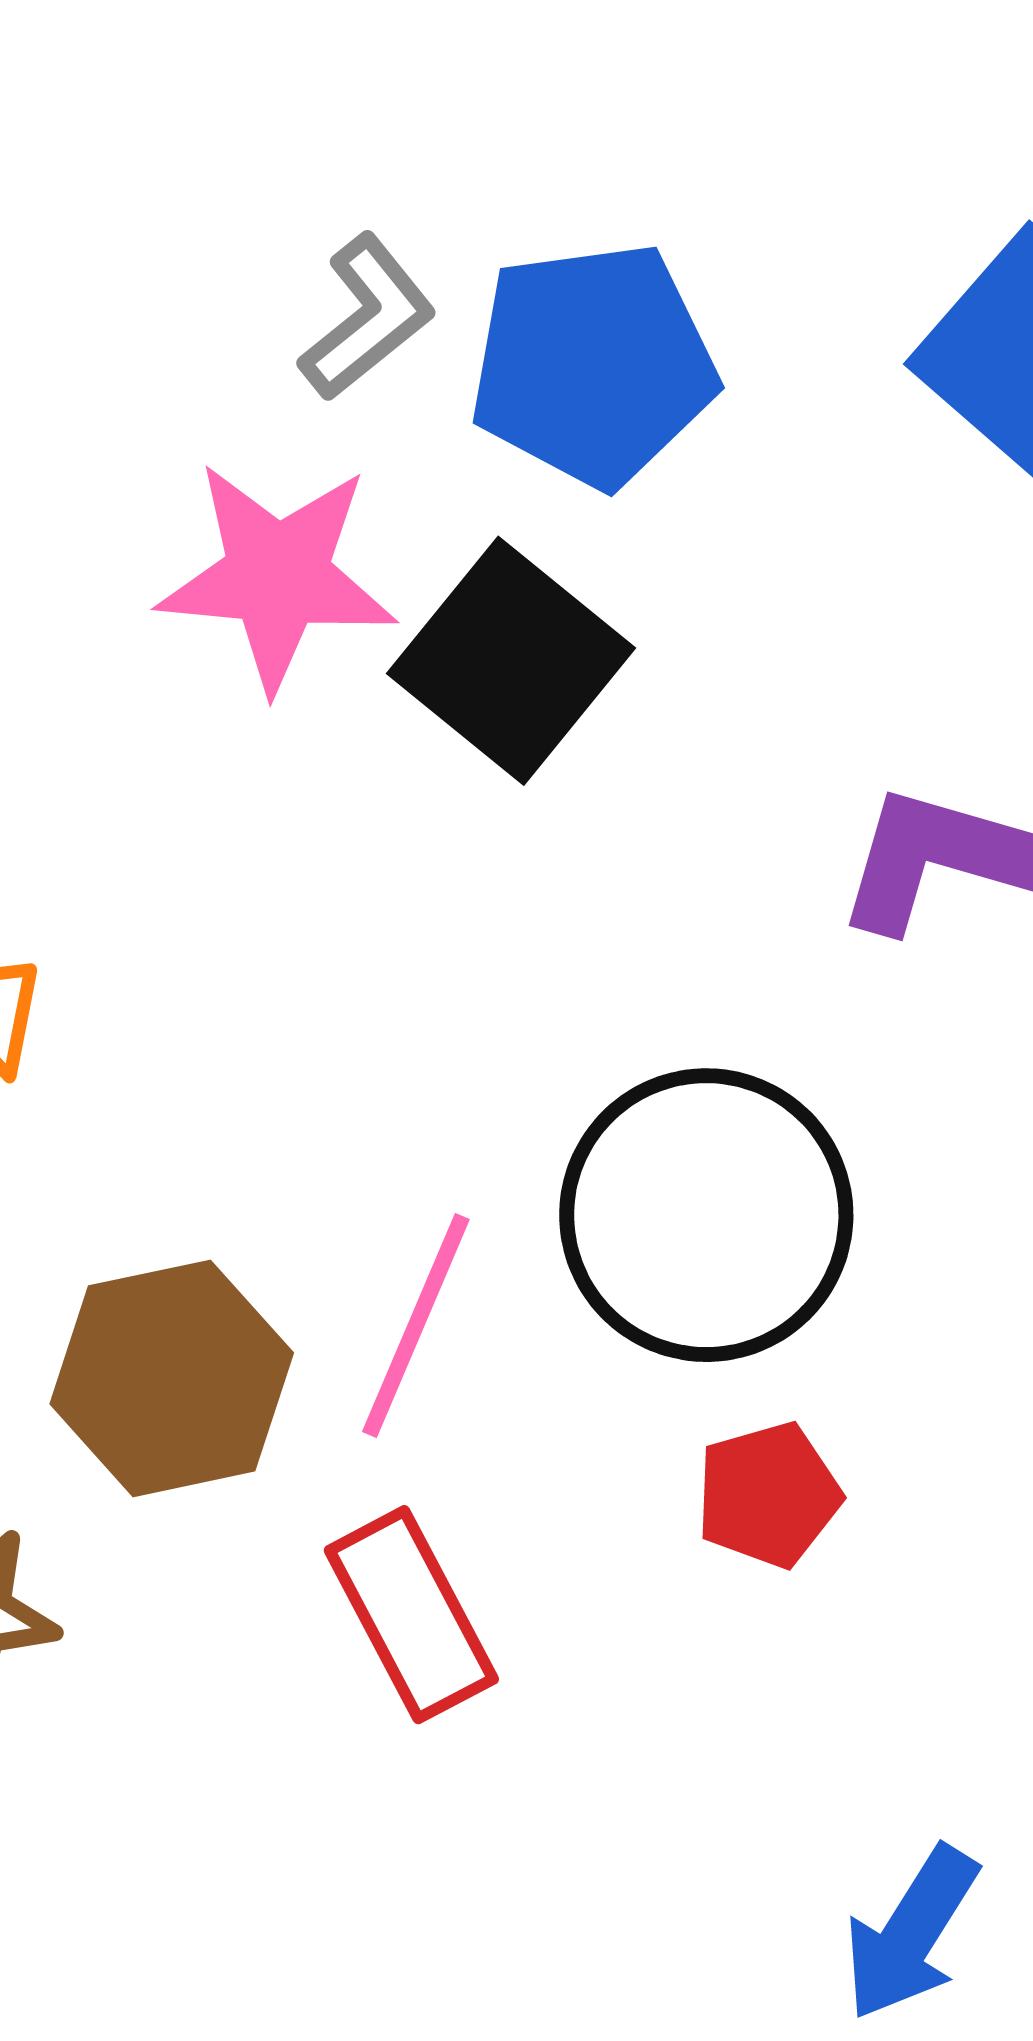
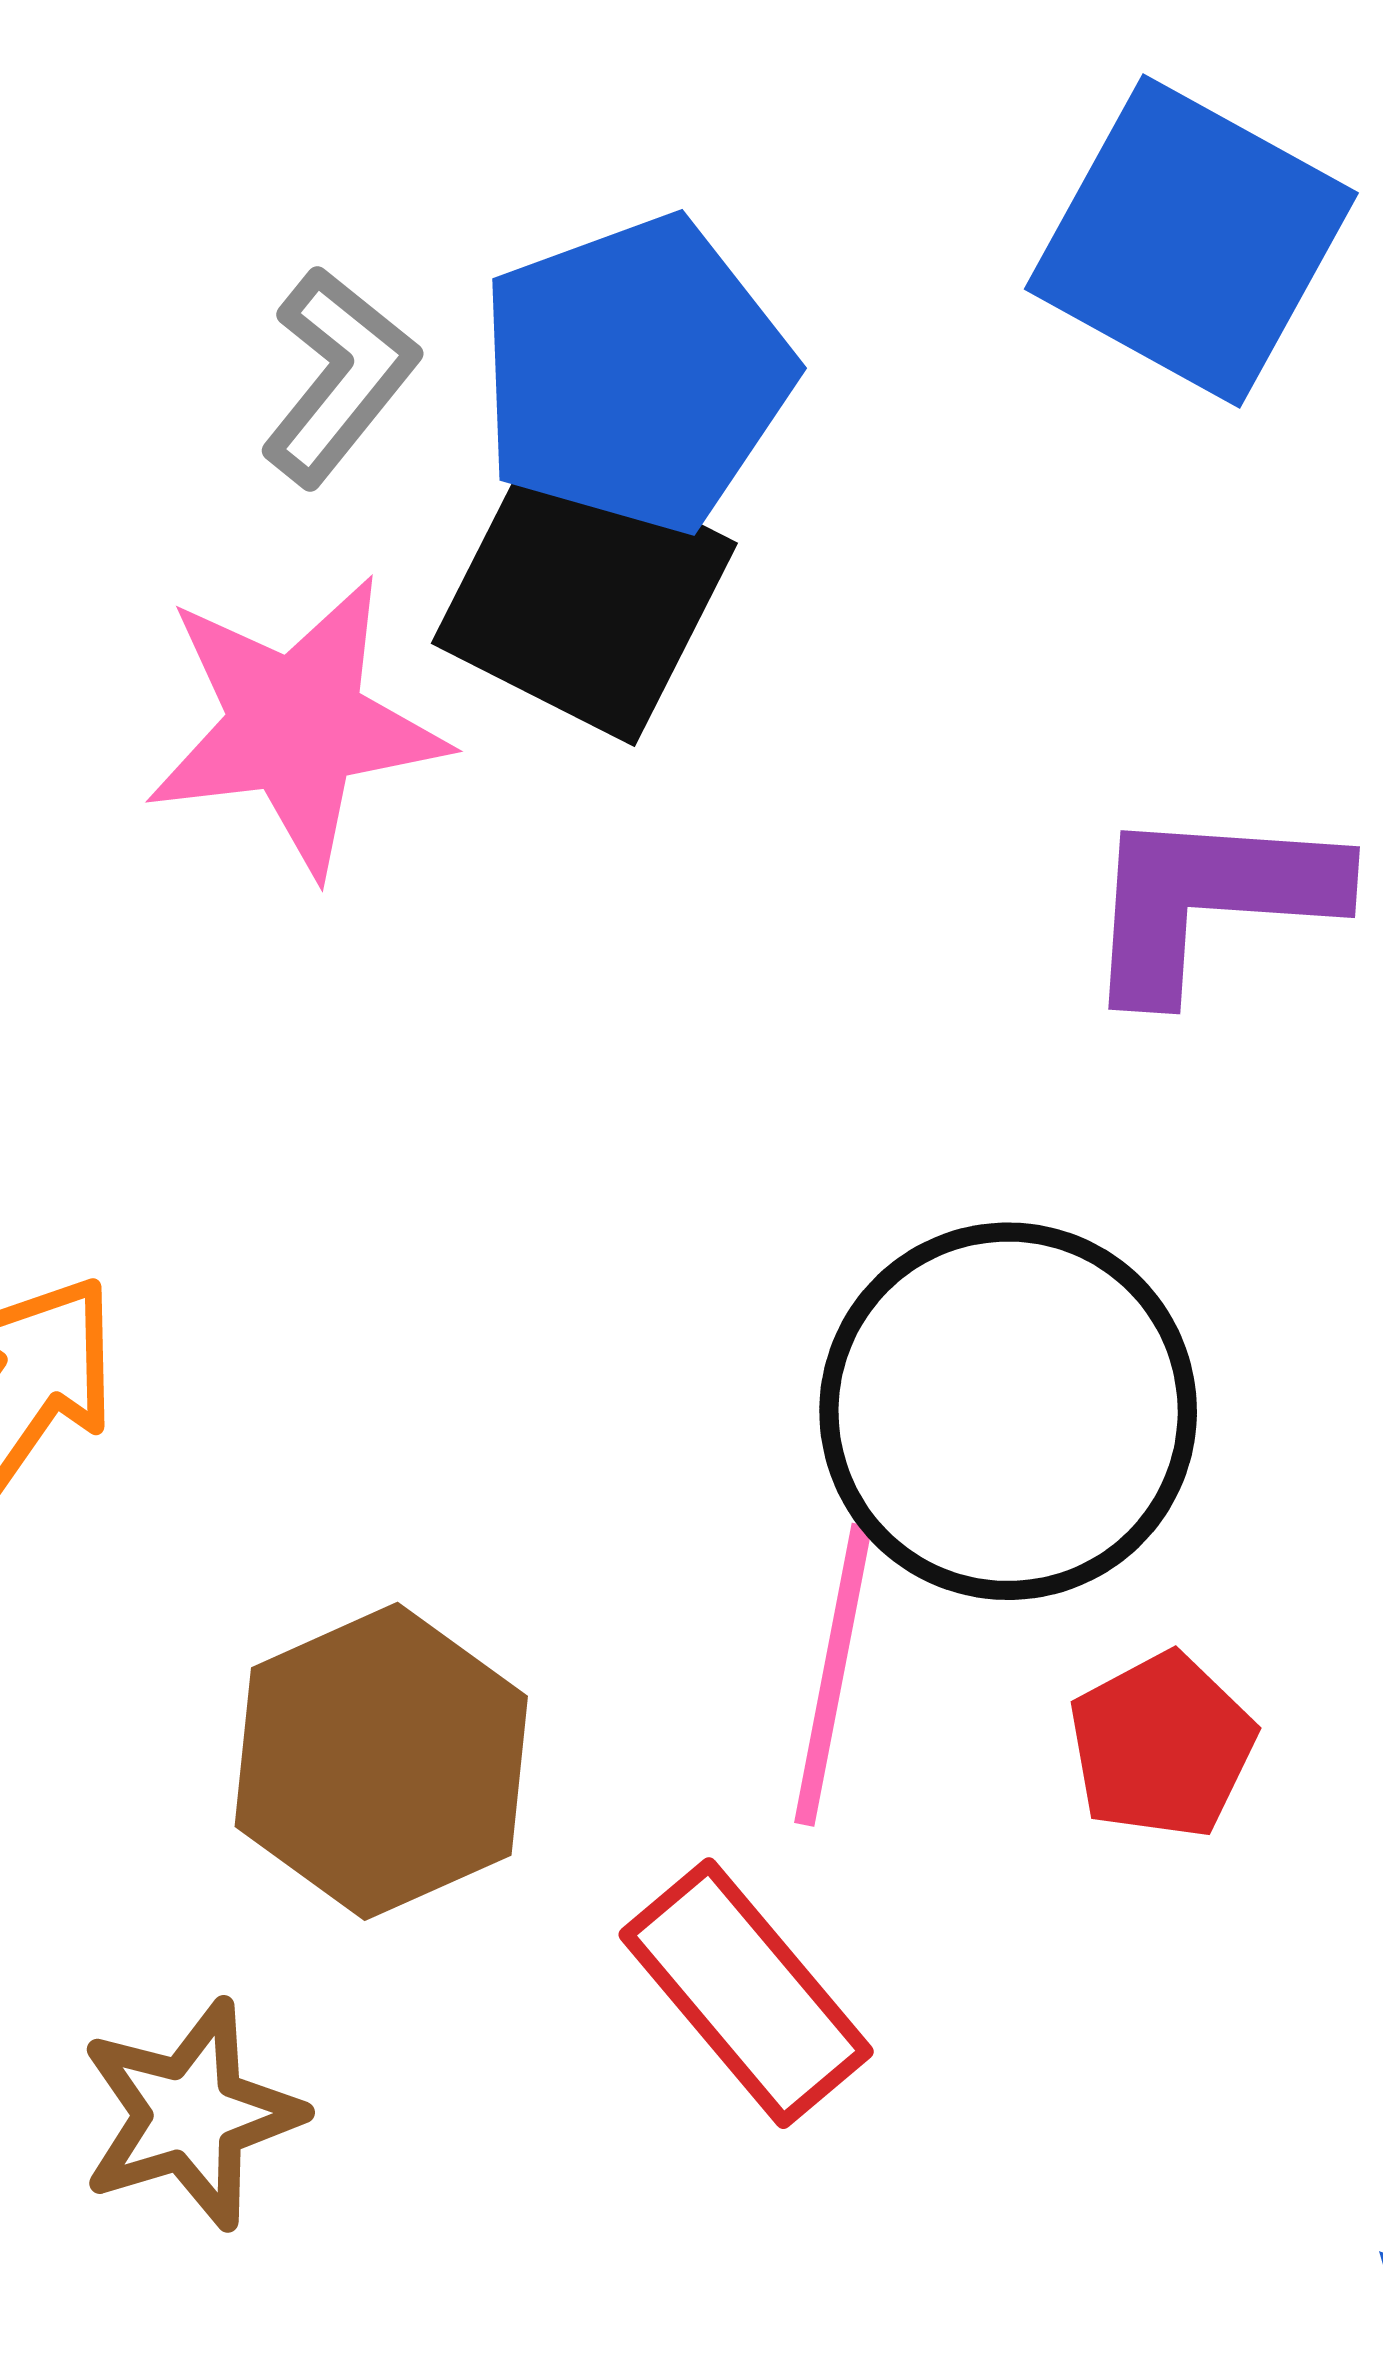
black square: (511, 661) -> (584, 593), moved
pink line: (416, 1326) -> (833, 1675), moved

